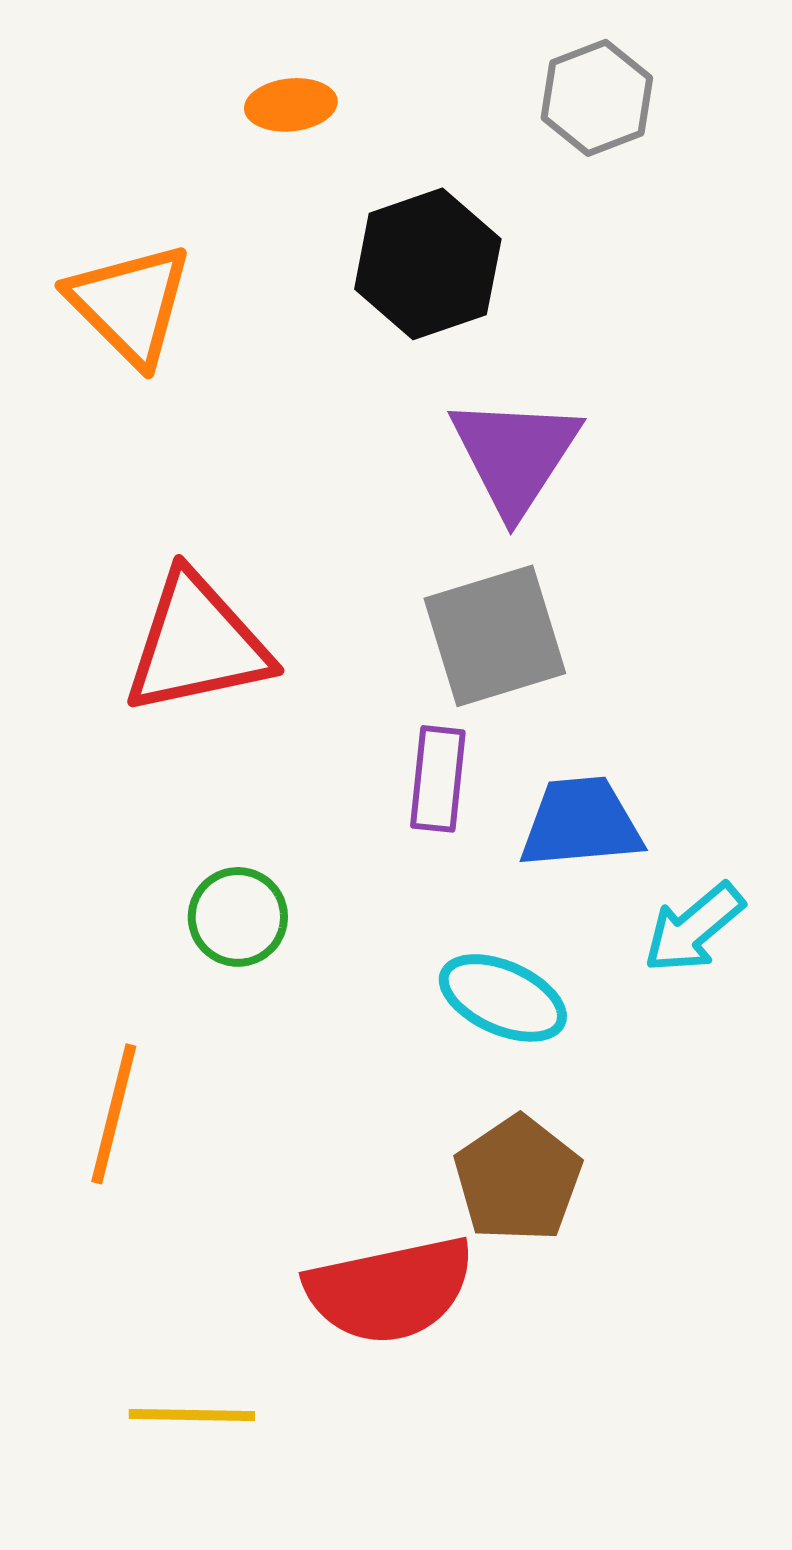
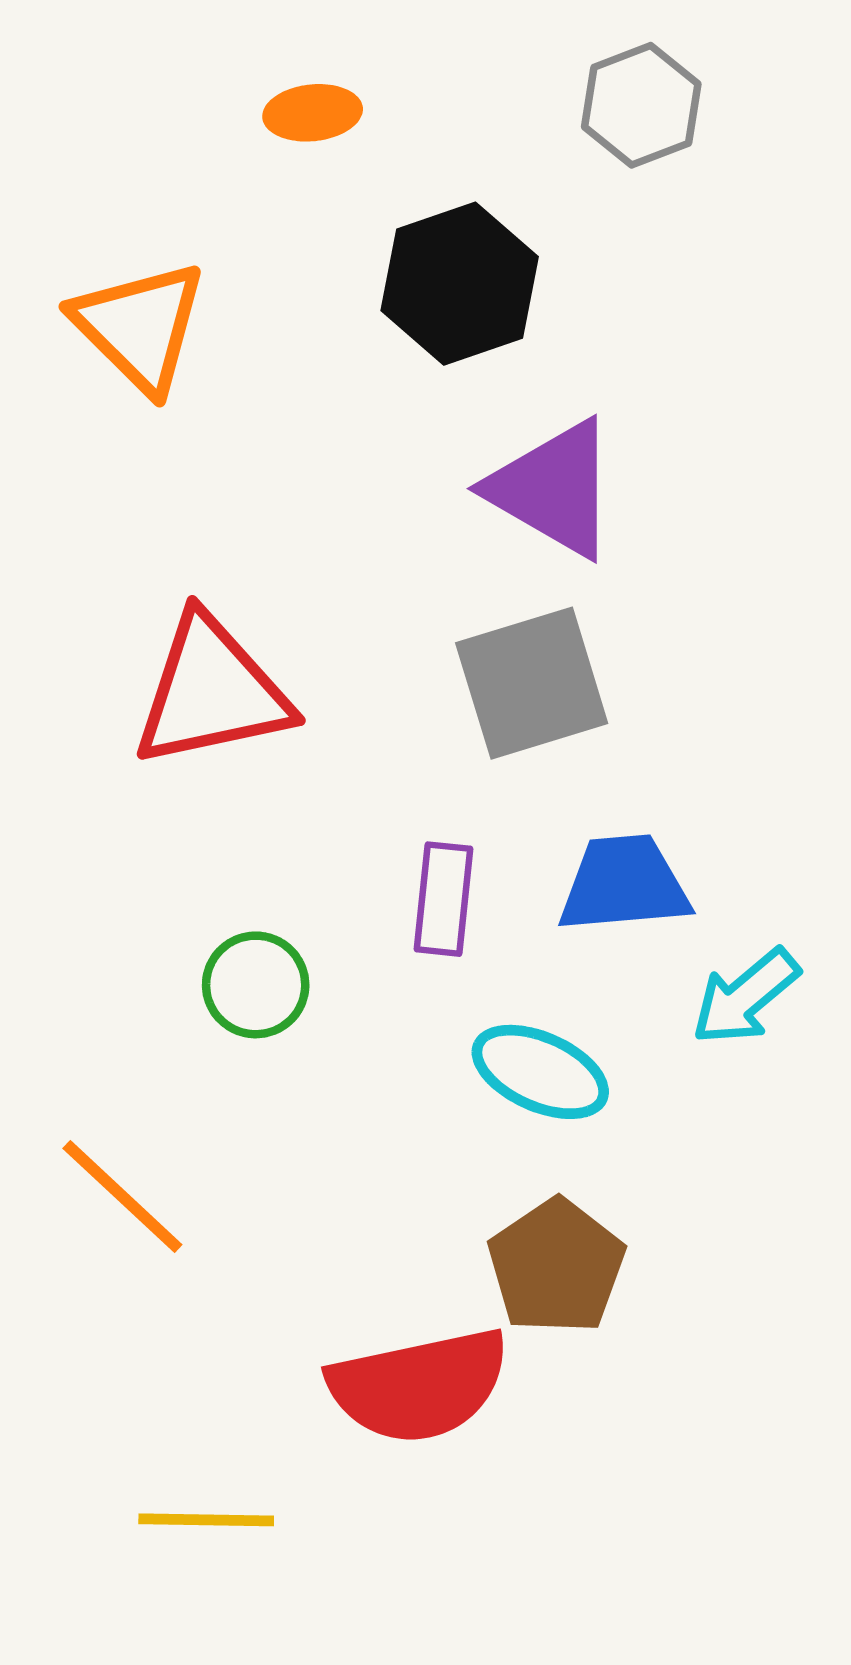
purple triangle: (515, 455) -> (553, 489), turned -33
purple rectangle: (438, 779) -> (444, 899), moved
orange line: (114, 1114) -> (122, 1197), turned -61

